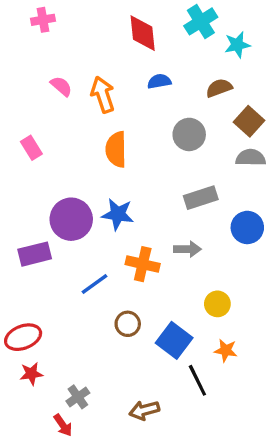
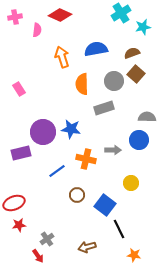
pink cross: (43, 20) -> (15, 17), moved
red diamond: (143, 33) -> (60, 15), moved, turned -60
blue semicircle: (159, 81) -> (96, 49), size x1.6
pink semicircle: (61, 86) -> (37, 30), moved, turned 56
brown square: (249, 121) -> (136, 74), moved
orange semicircle: (116, 149) -> (82, 84), moved
gray semicircle: (251, 158) -> (147, 117), moved
gray rectangle: (201, 198) -> (104, 108), moved
blue circle: (247, 227) -> (139, 140), moved
orange star: (226, 350) -> (134, 255), moved

